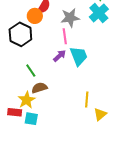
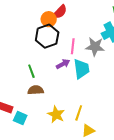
gray star: (70, 18) -> (95, 47), moved
black hexagon: (20, 34) -> (47, 36), moved
yellow star: (27, 100) -> (56, 114), moved, turned -30

